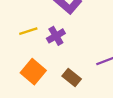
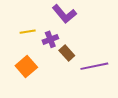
brown rectangle: (72, 78) -> (67, 53), moved

